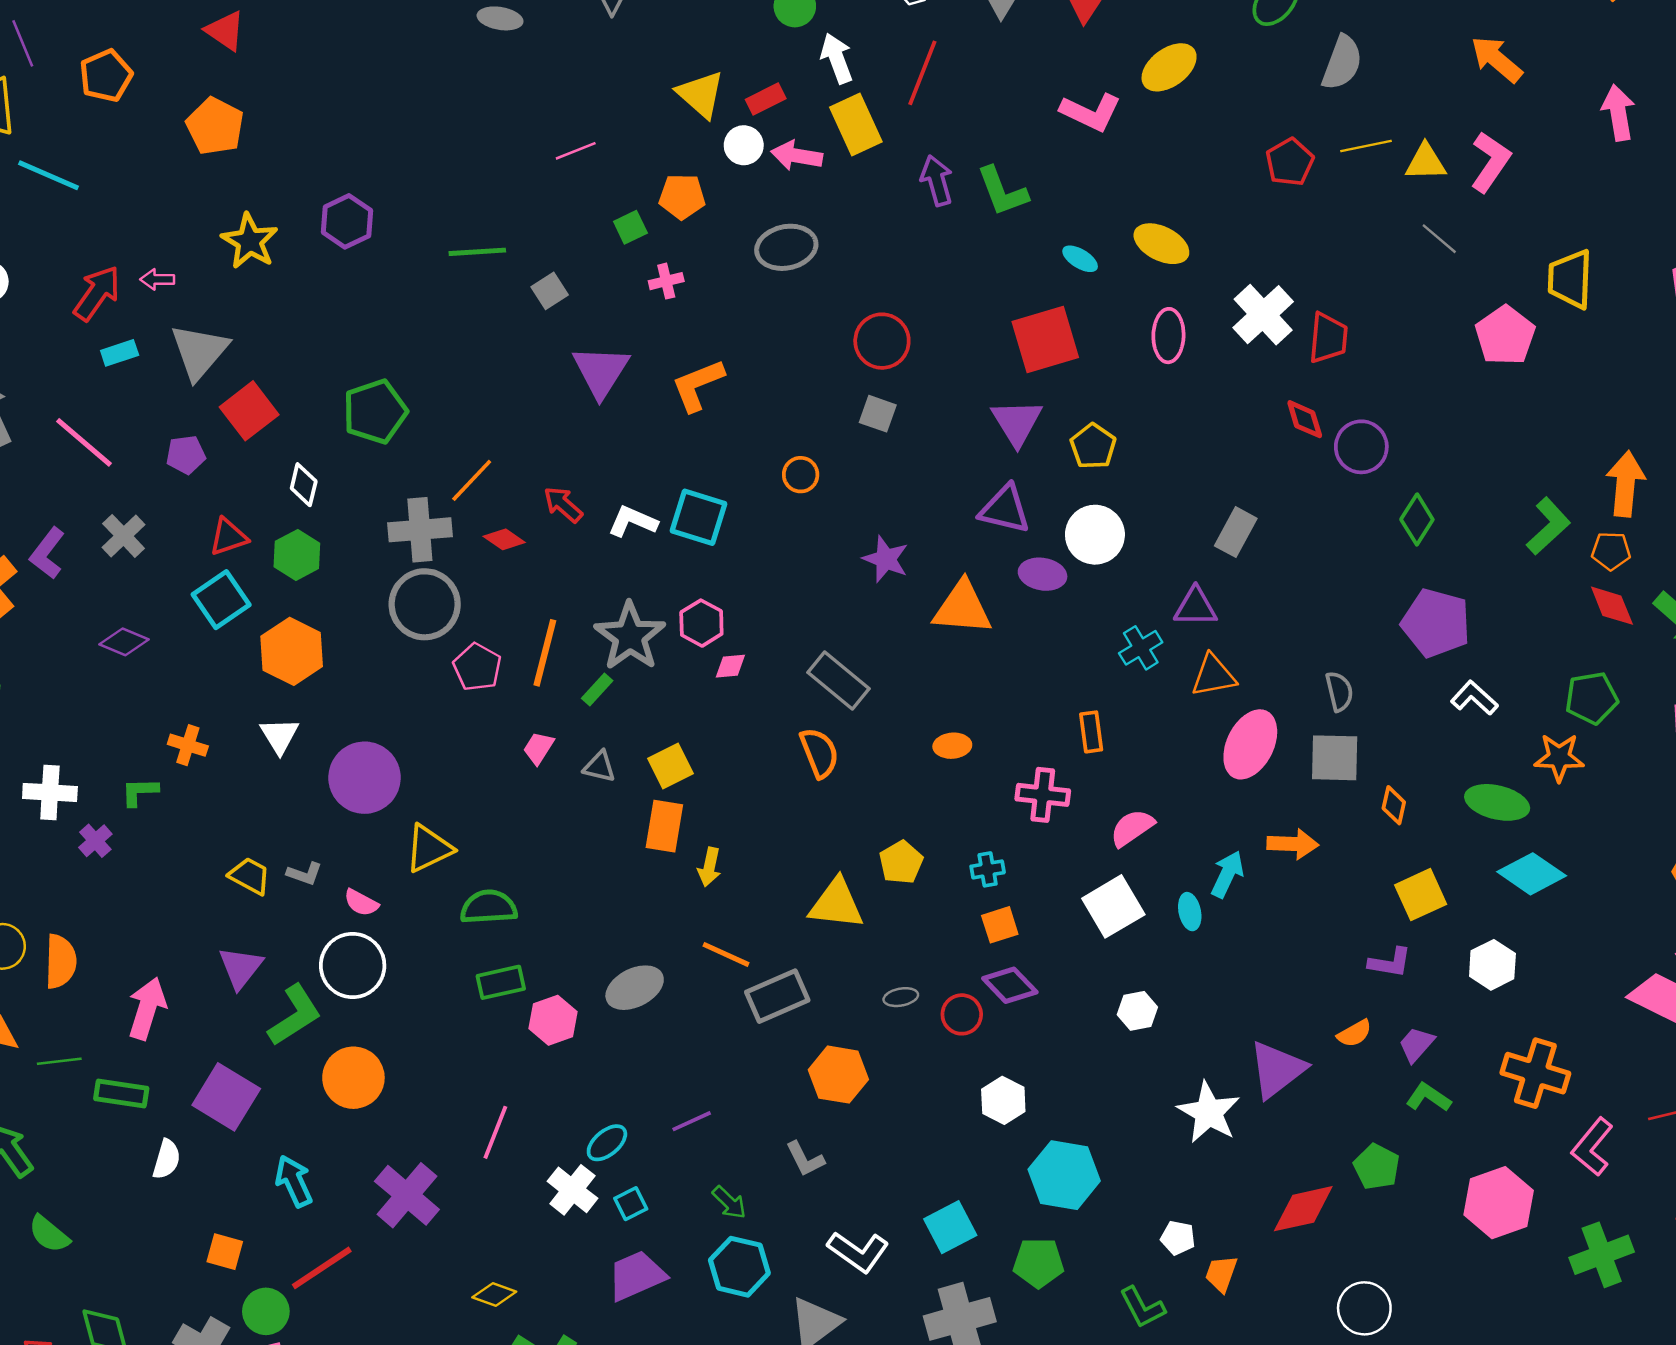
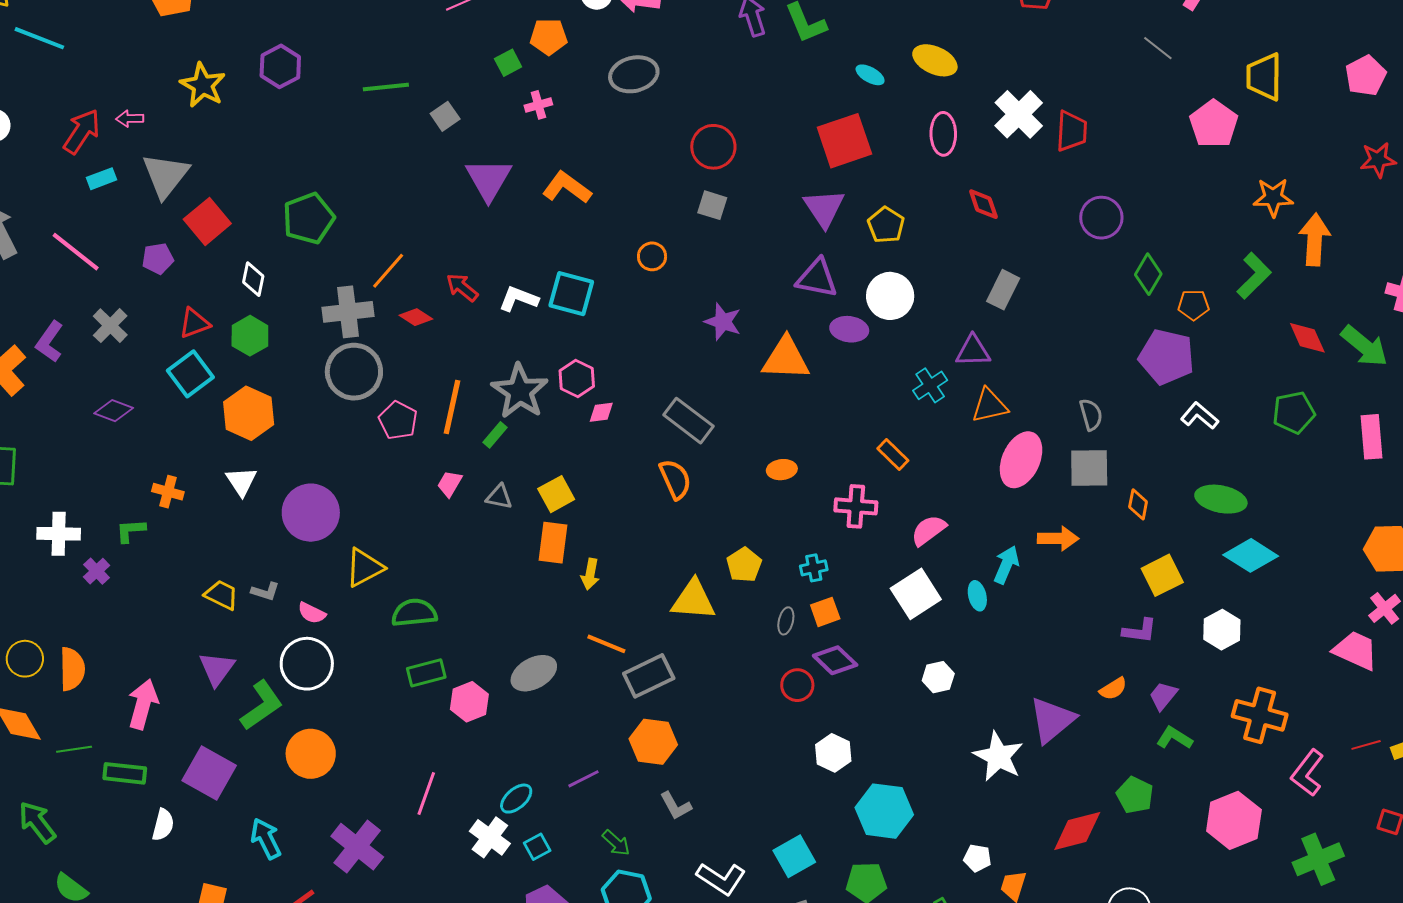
orange L-shape: (698, 385) -> (567, 188), turned 60
red diamond: (1305, 419) -> (983, 204), moved
orange pentagon: (1611, 551) -> (1193, 305), moved
orange rectangle: (1091, 732) -> (893, 454), turned -36
orange star: (1559, 757) -> (1273, 197), moved
gray ellipse: (901, 997) -> (786, 621), moved, turned -64
orange hexagon: (838, 1075) -> (653, 742), moved

